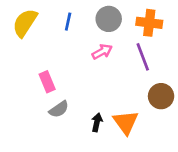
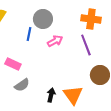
gray circle: (109, 19) -> (43, 19), moved
blue line: (68, 22) -> (29, 34), moved
pink rectangle: (47, 82) -> (13, 64), turned -42

